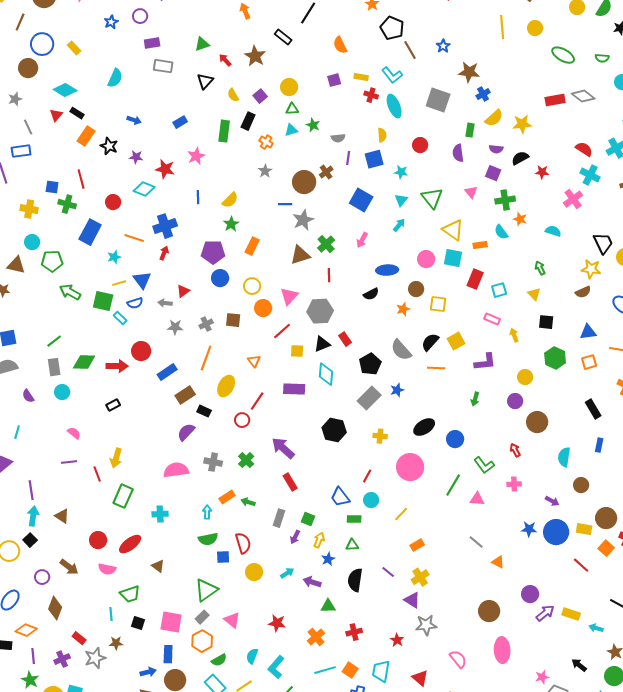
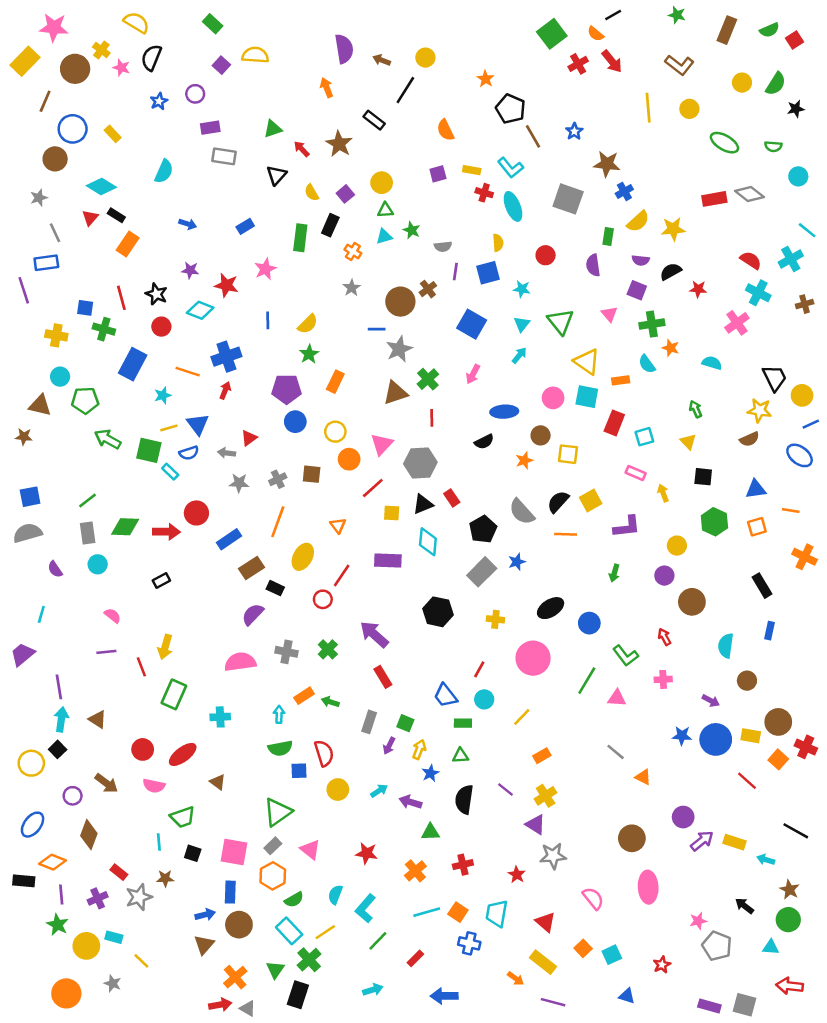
black star: (109, 146) -> (156, 294), moved

